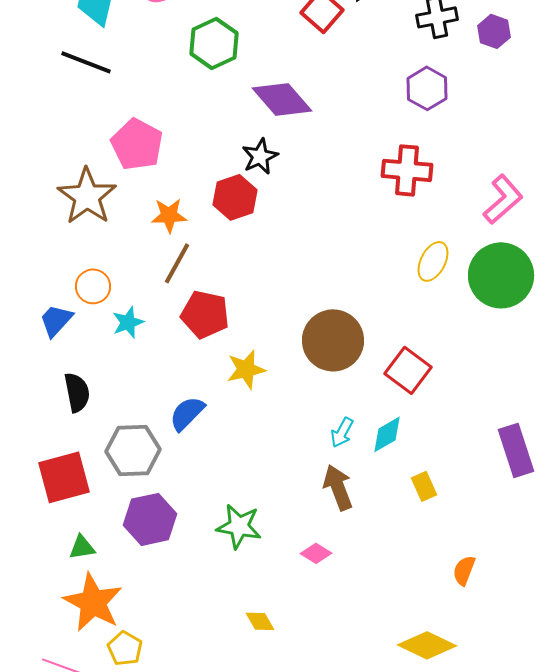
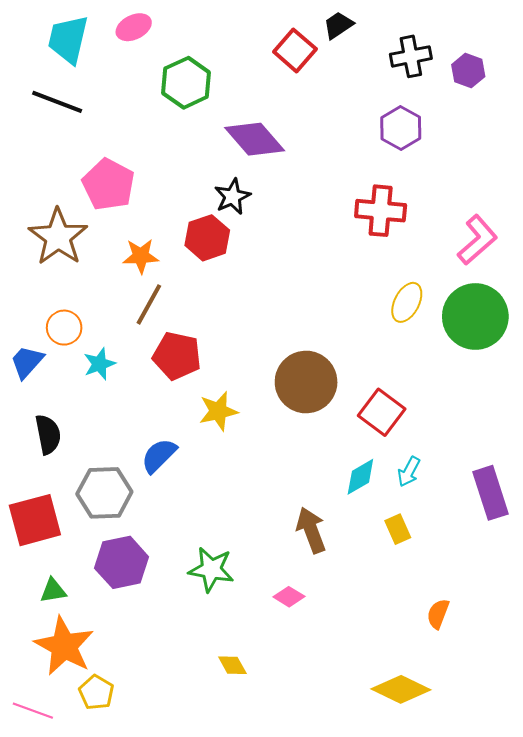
cyan arrow: (342, 432) -> (409, 472), moved

